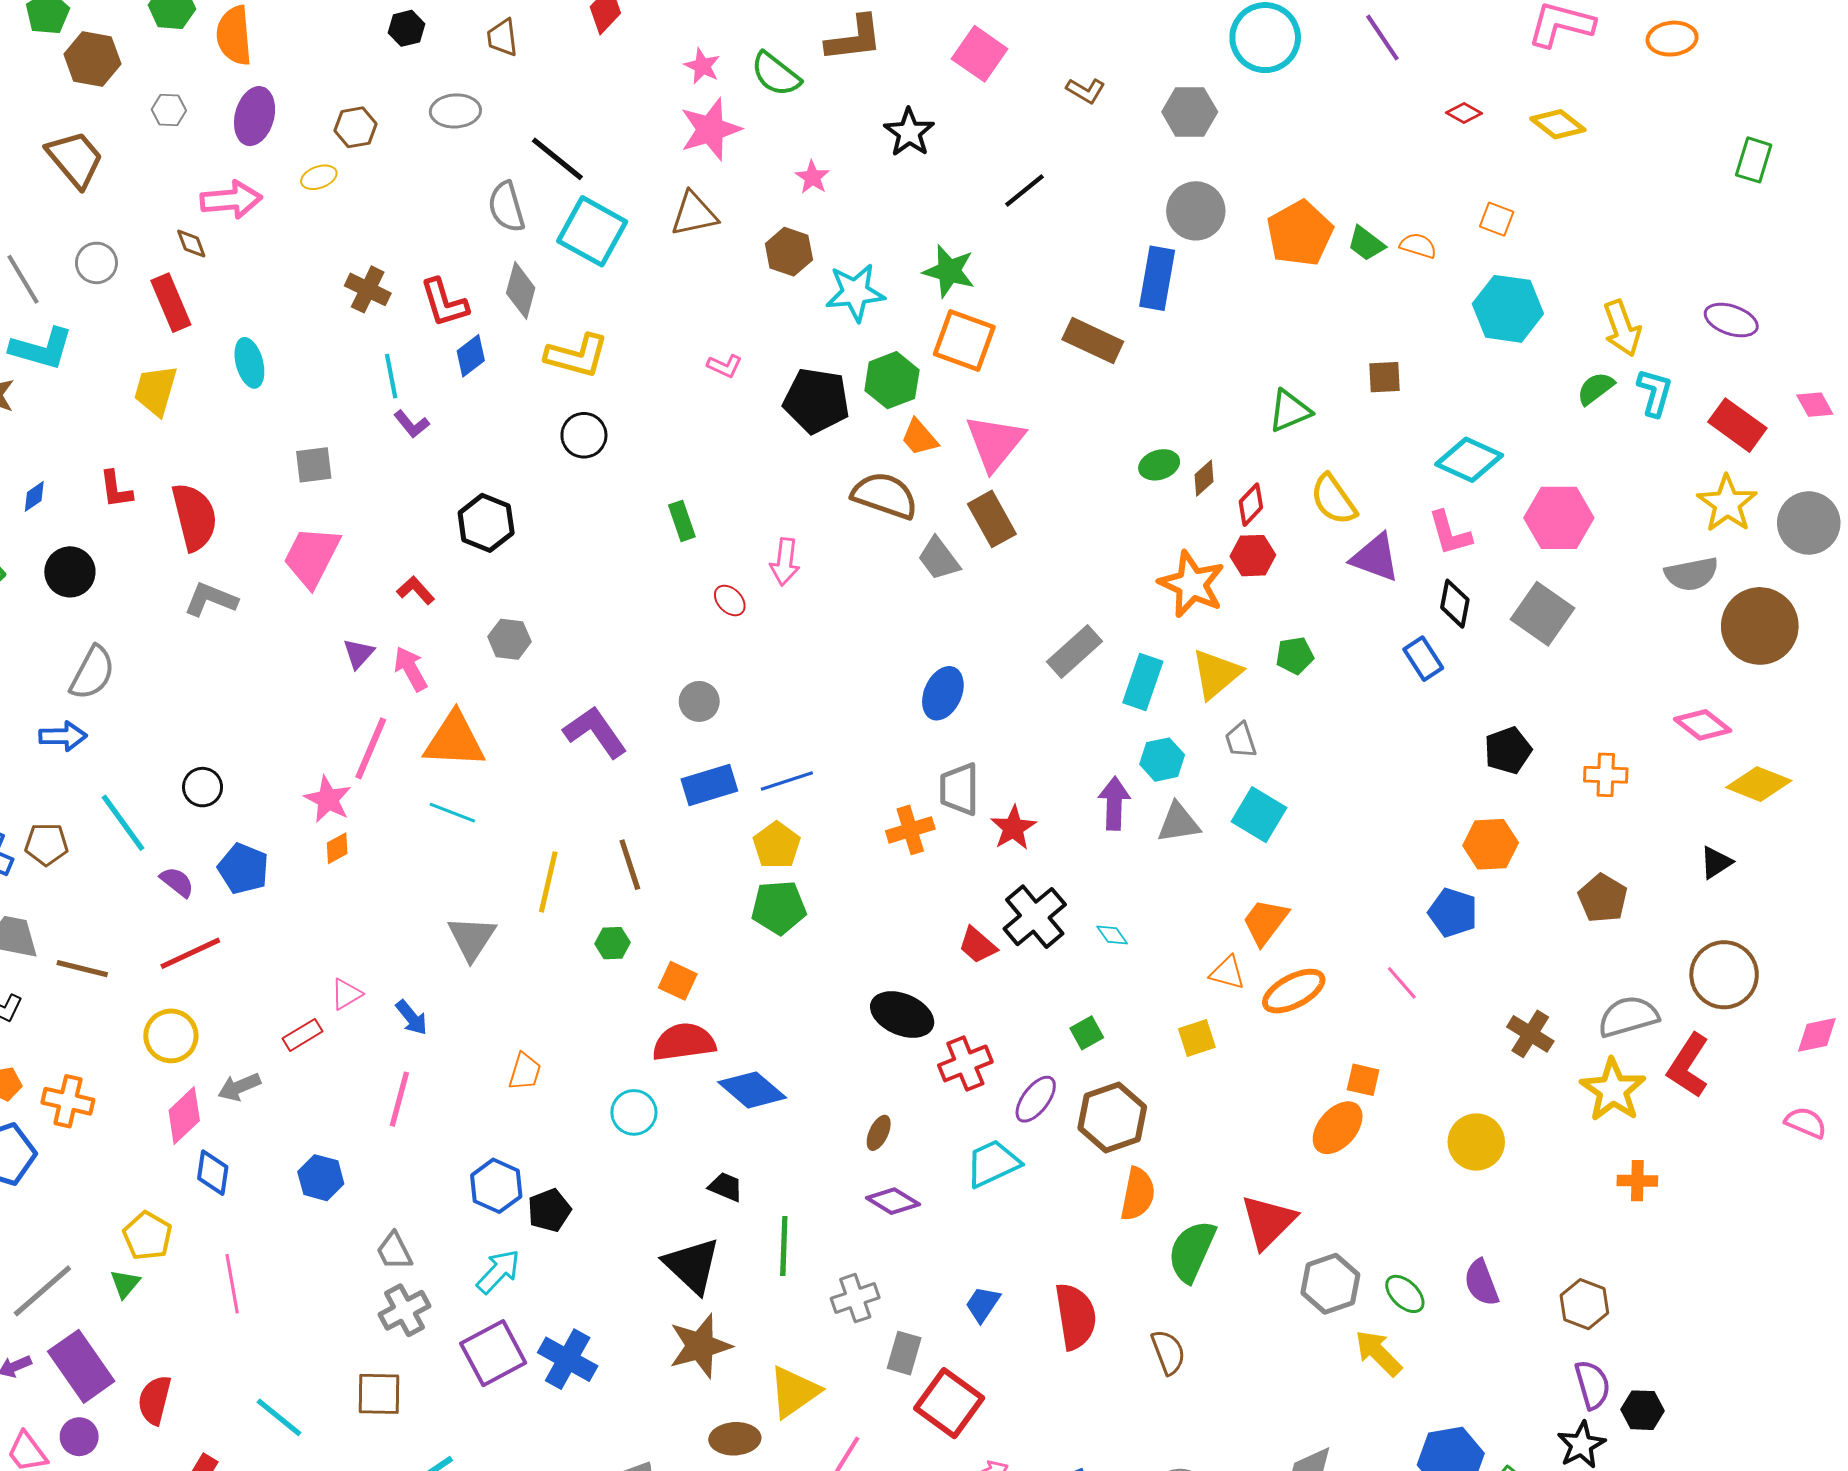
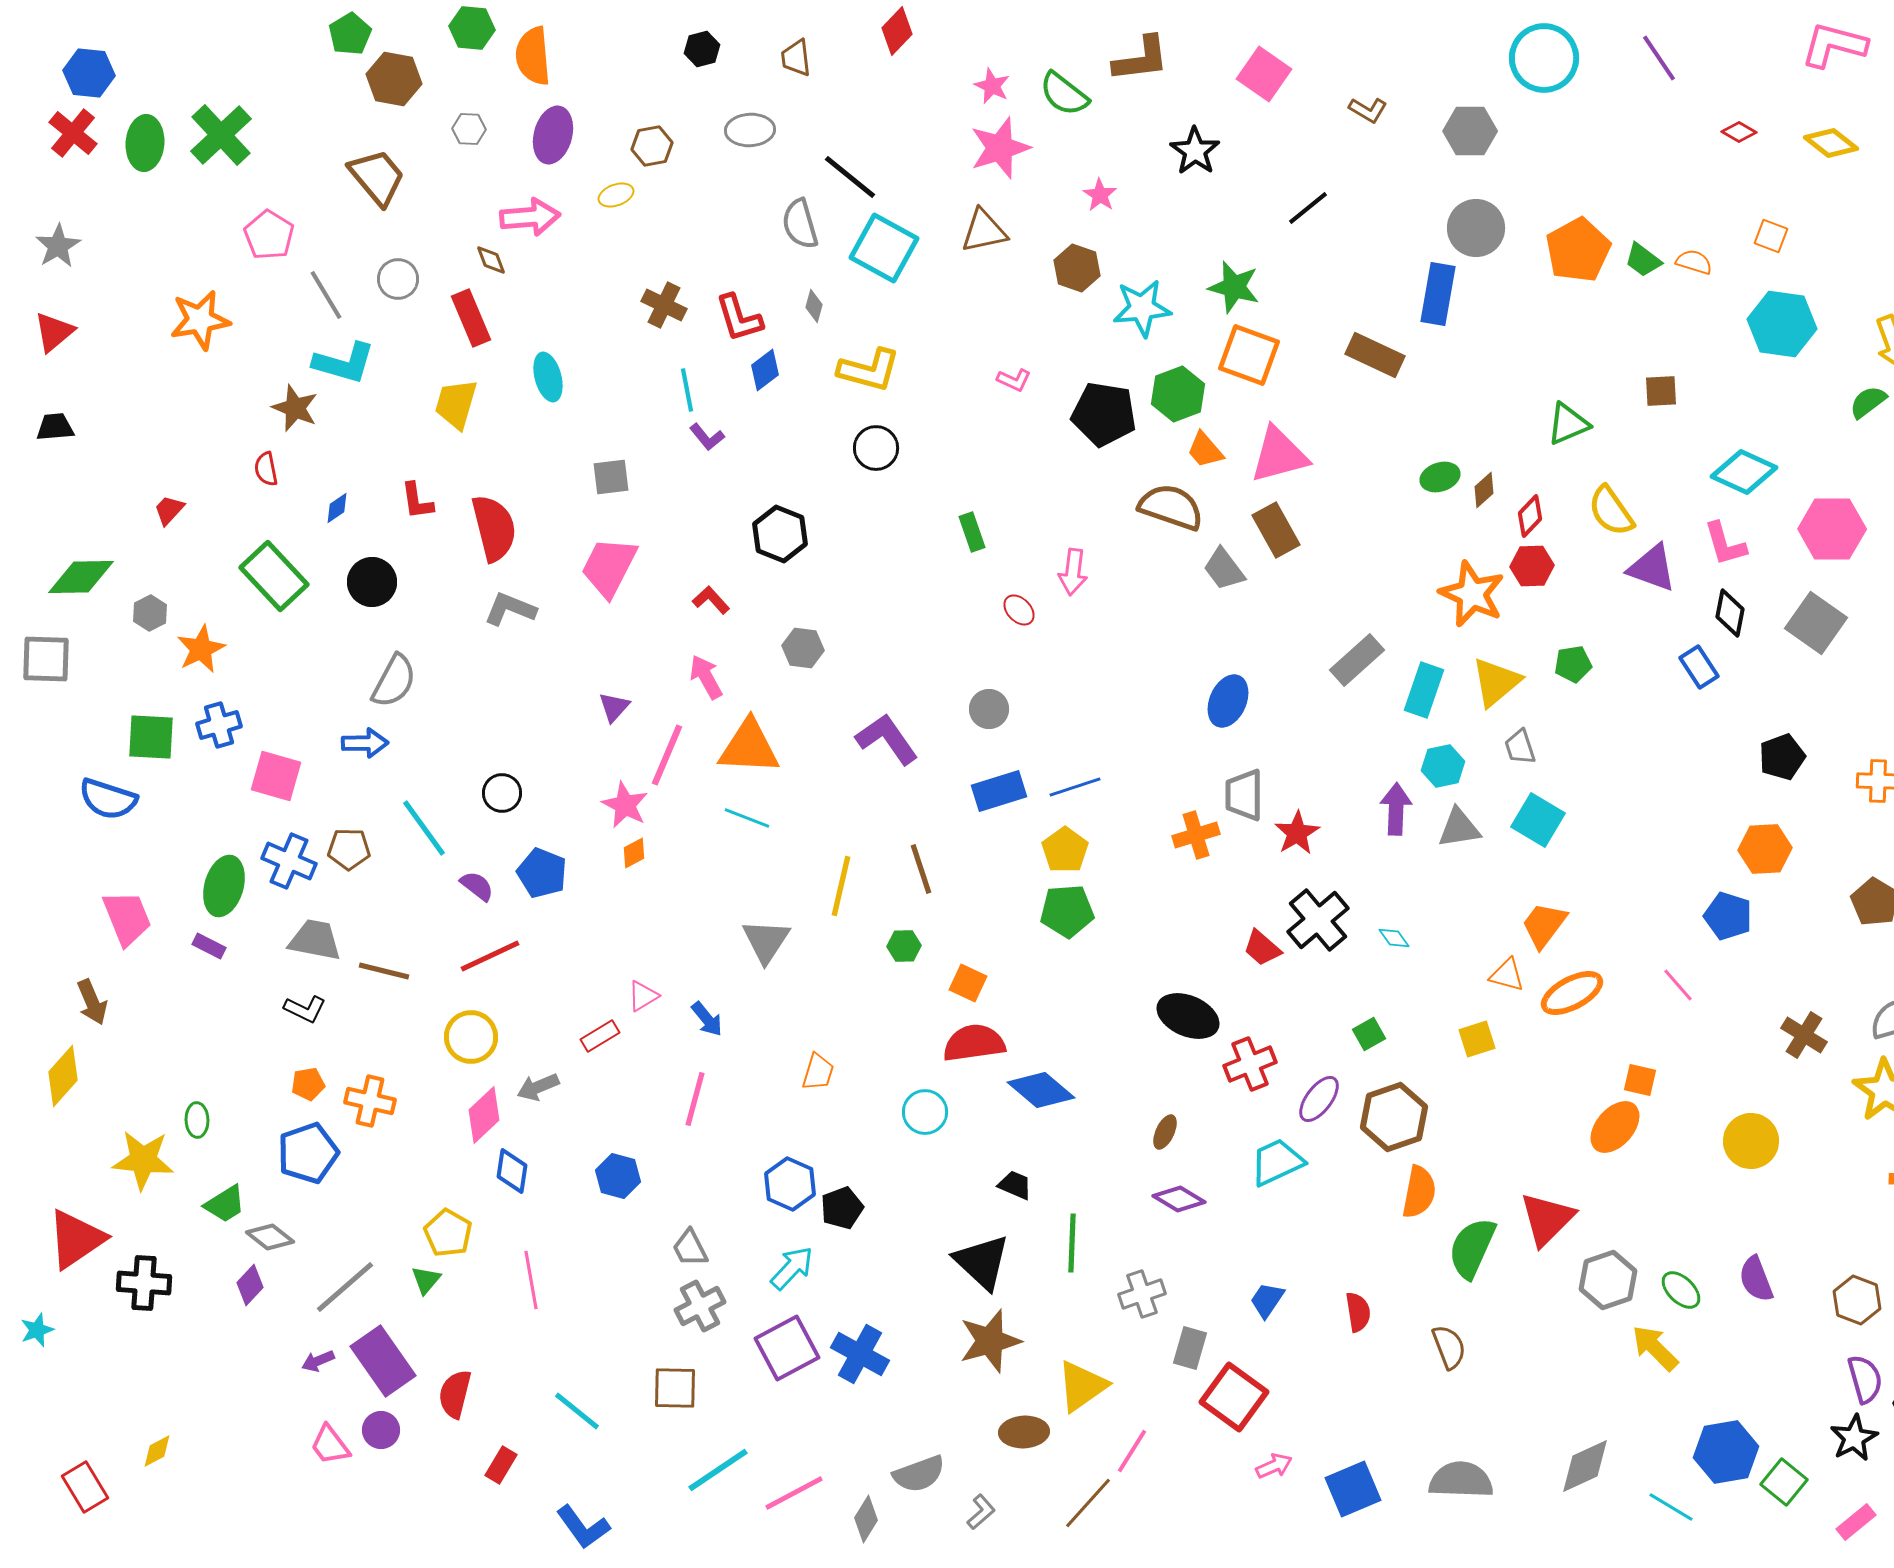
gray diamond: (521, 290) -> (814, 306), size x0.6
pink triangle: (995, 442) -> (1279, 455), turned 36
purple triangle: (359, 654) -> (614, 707), moved
red semicircle: (1075, 1316) -> (1358, 1312), size x0.6

